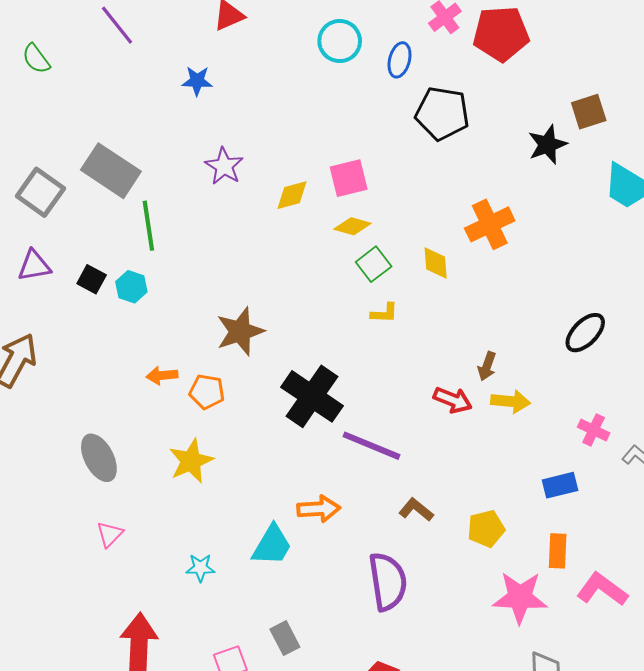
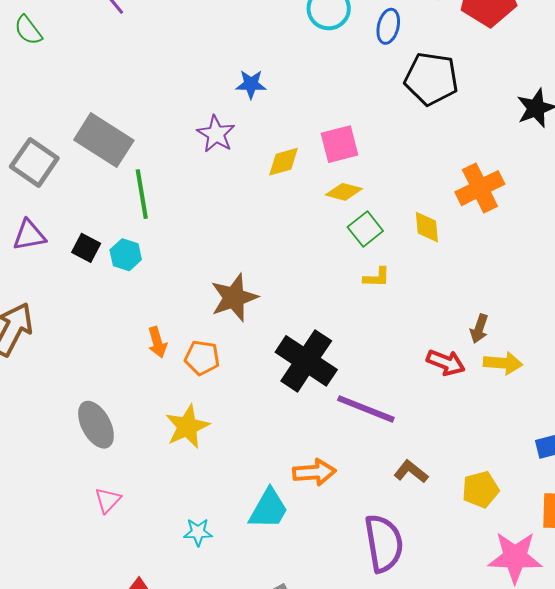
blue star: (197, 81) -> (251, 84), moved
orange arrow: (162, 375) -> (157, 342), turned -100

